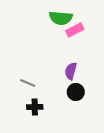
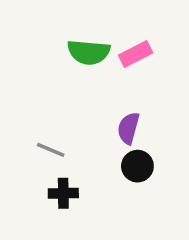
green semicircle: (61, 18) -> (89, 52), moved

